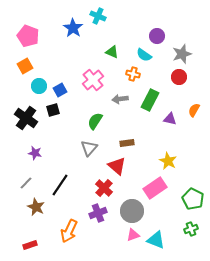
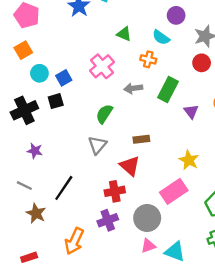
black cross: (26, 118) -> (24, 110), turned 30
purple triangle: (170, 119) -> (191, 111), turned 40
gray line: (26, 183) -> (24, 186), turned 72
red cross: (104, 188) -> (115, 191), turned 36

